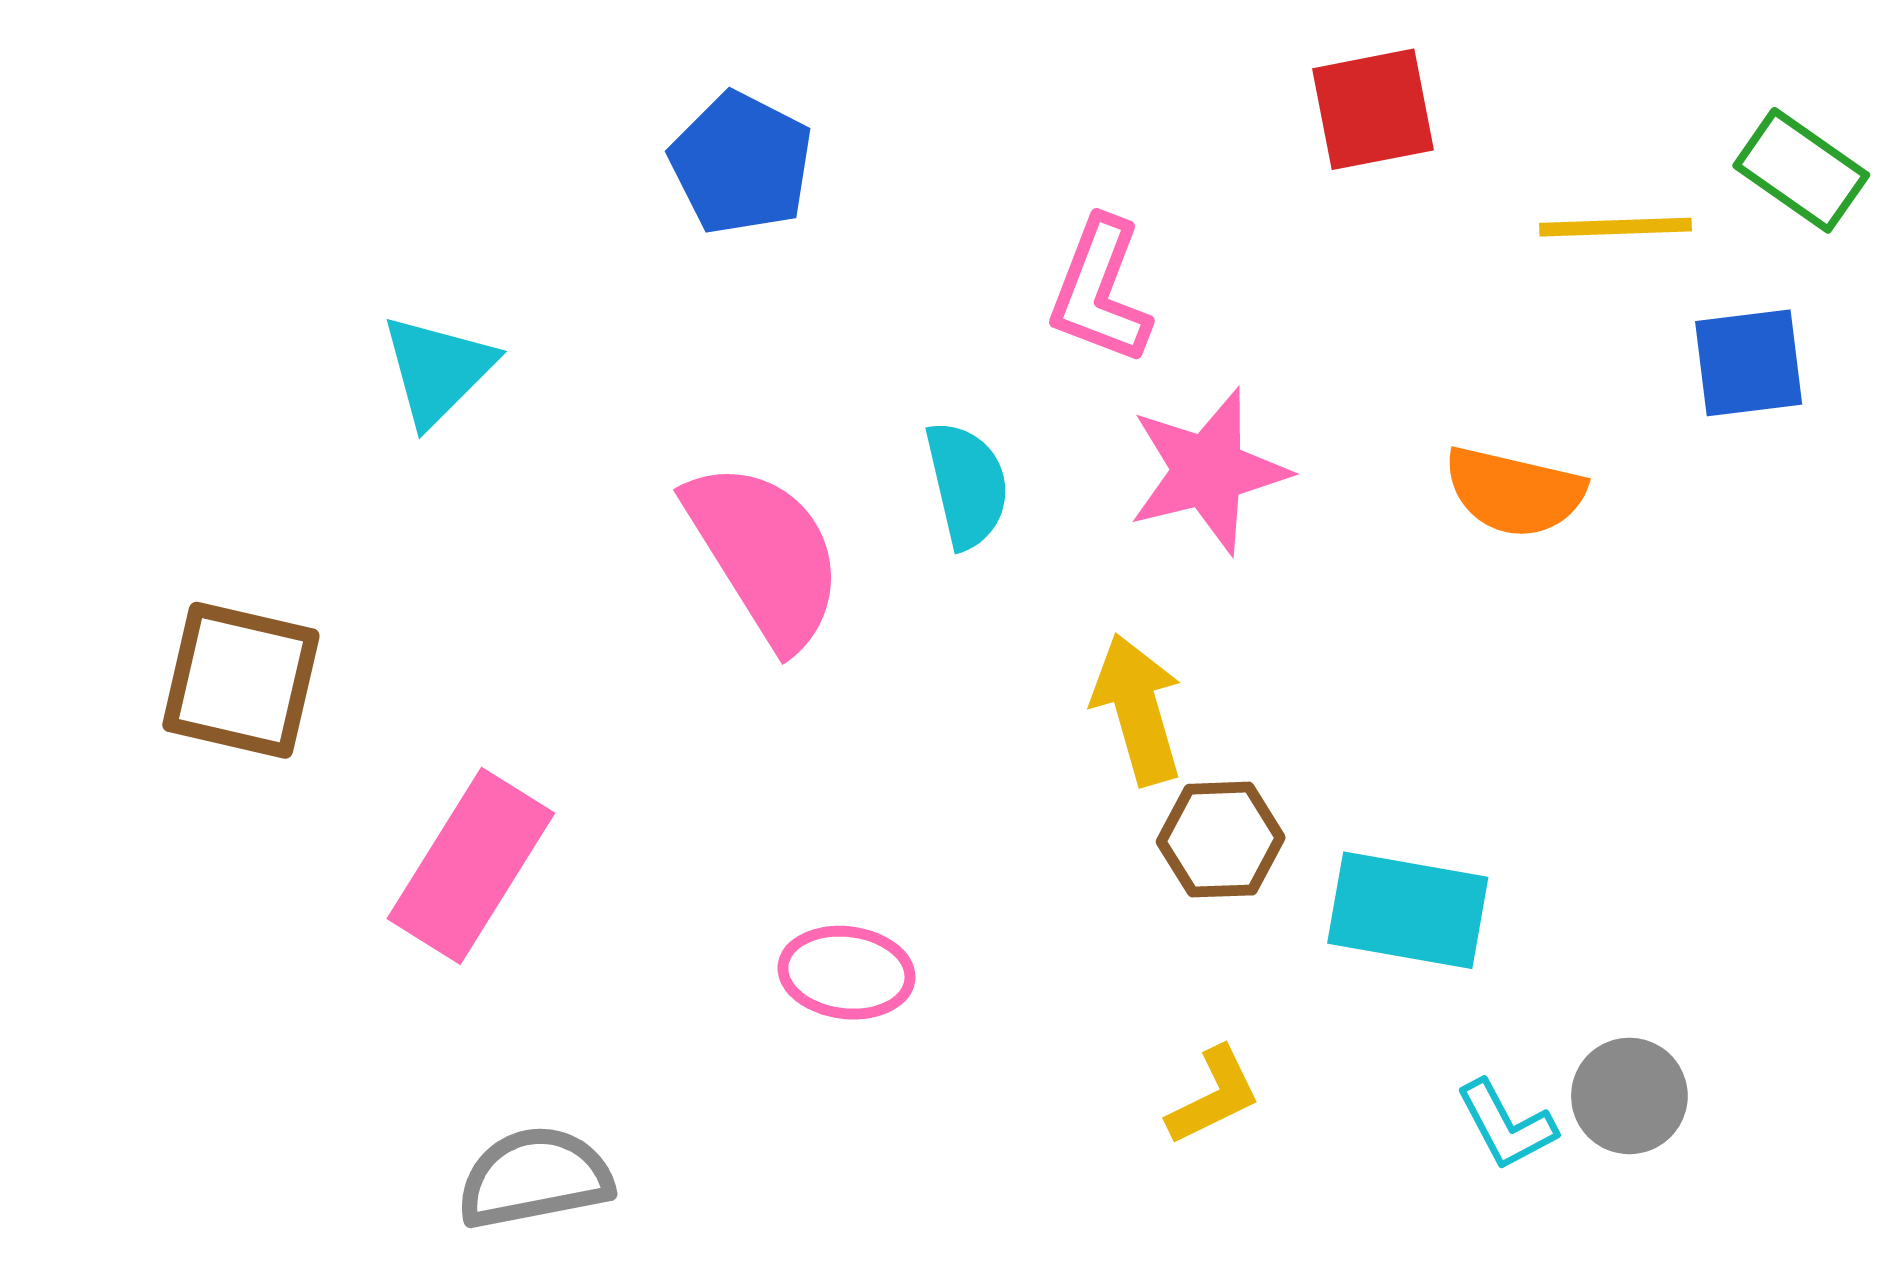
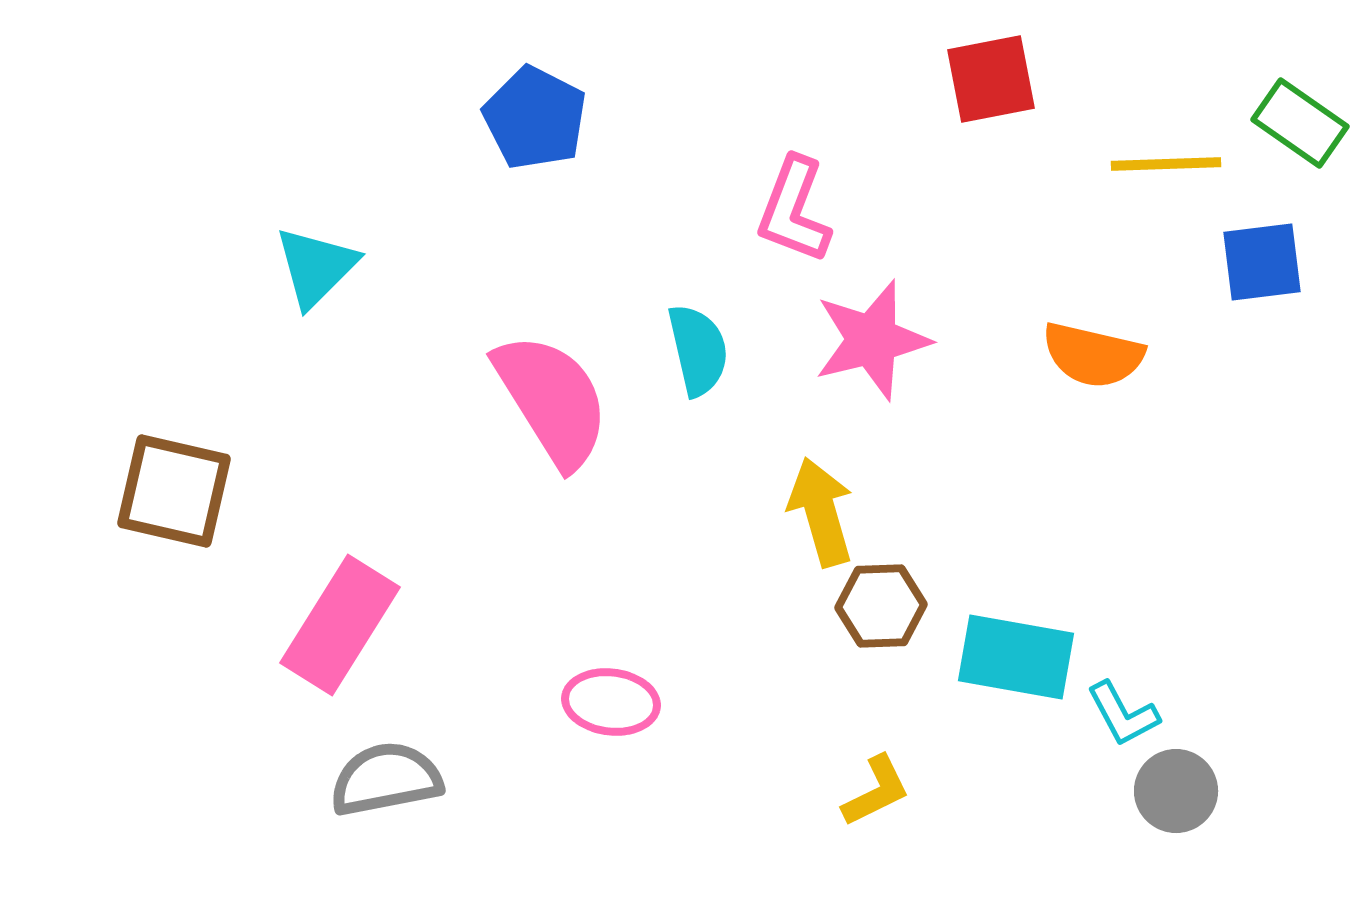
cyan L-shape: (1506, 1125) -> (1123, 714), moved
gray semicircle: (535, 1178) -> (386, 779), moved

